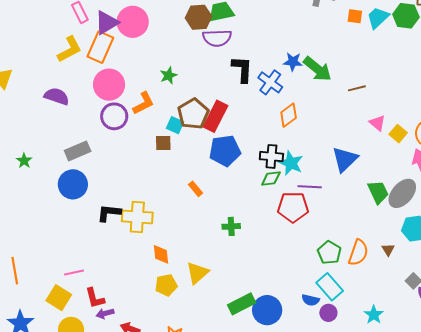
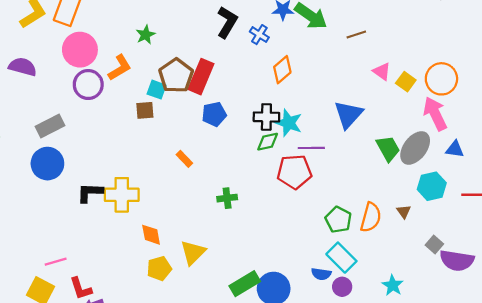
black L-shape: (242, 69) -> (227, 22), turned 32
blue cross: (270, 82) -> (259, 35), size x0.7
blue pentagon: (225, 151) -> (214, 114), size x0.7

